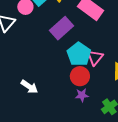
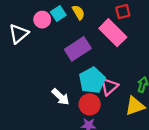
white arrow: (29, 87) -> (61, 97), moved

